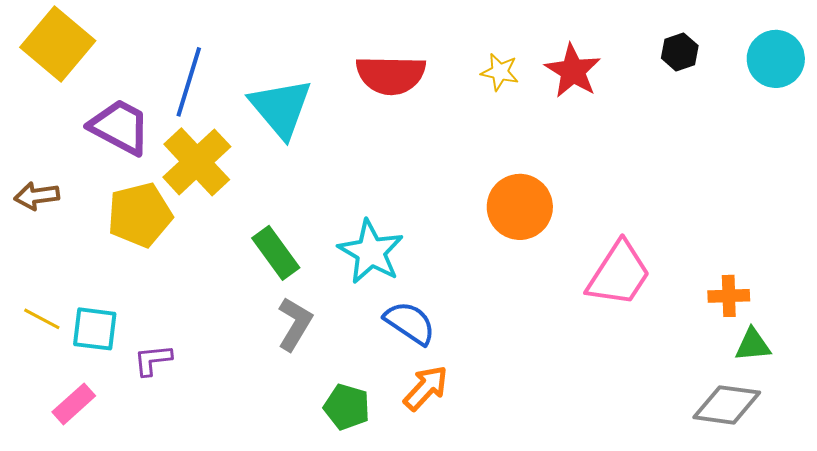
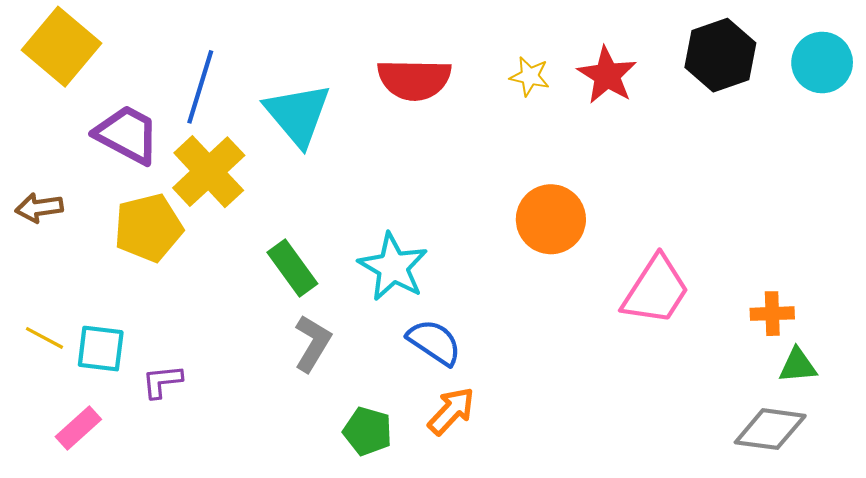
black hexagon: (680, 52) -> (720, 55), size x1.8

